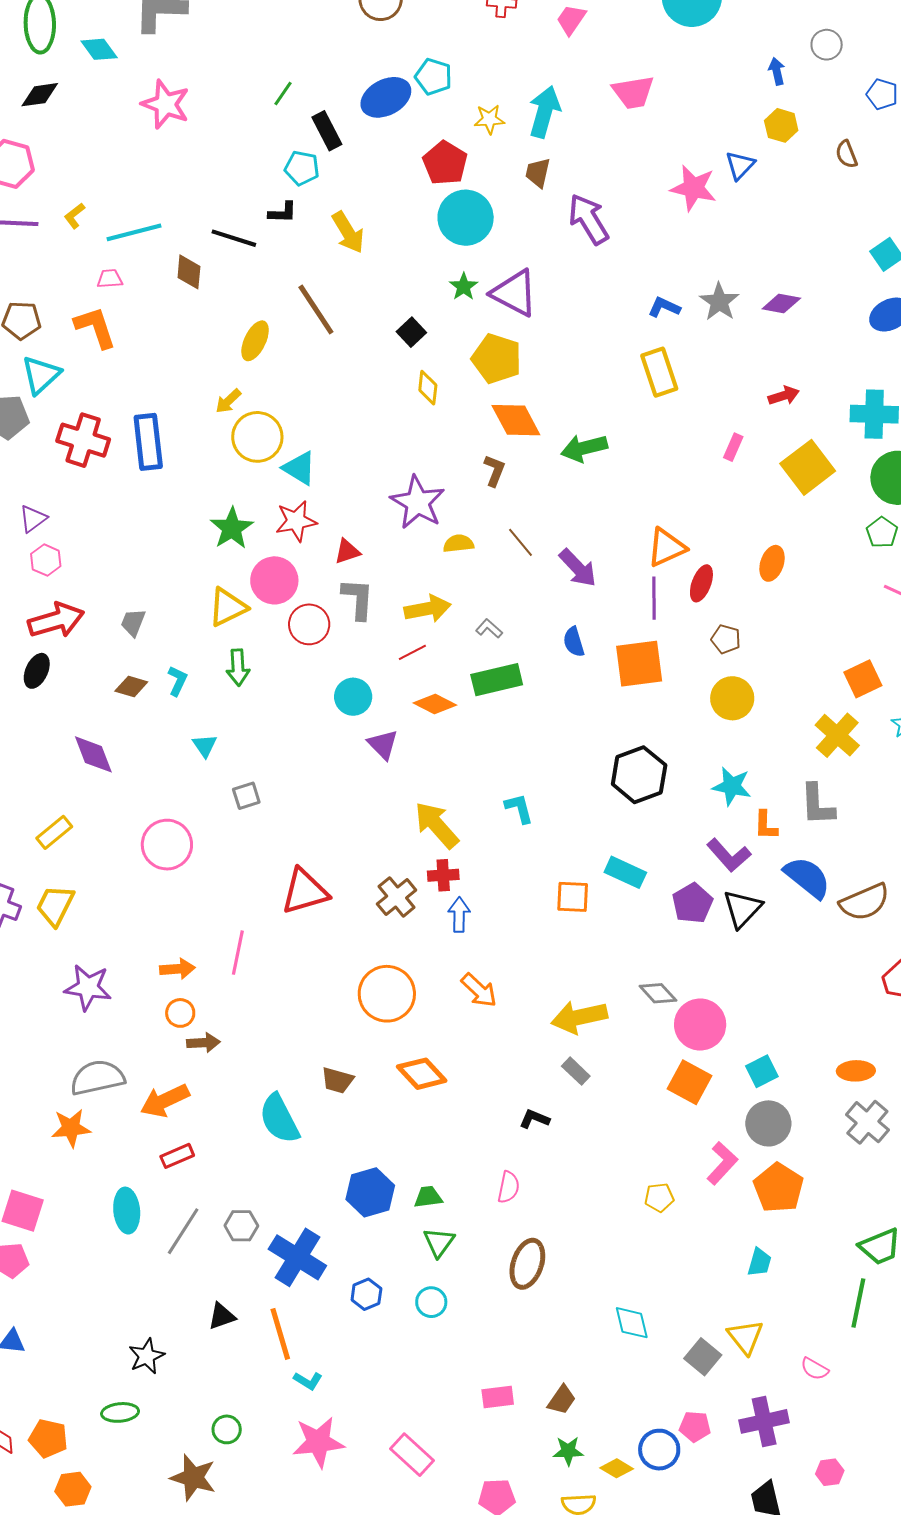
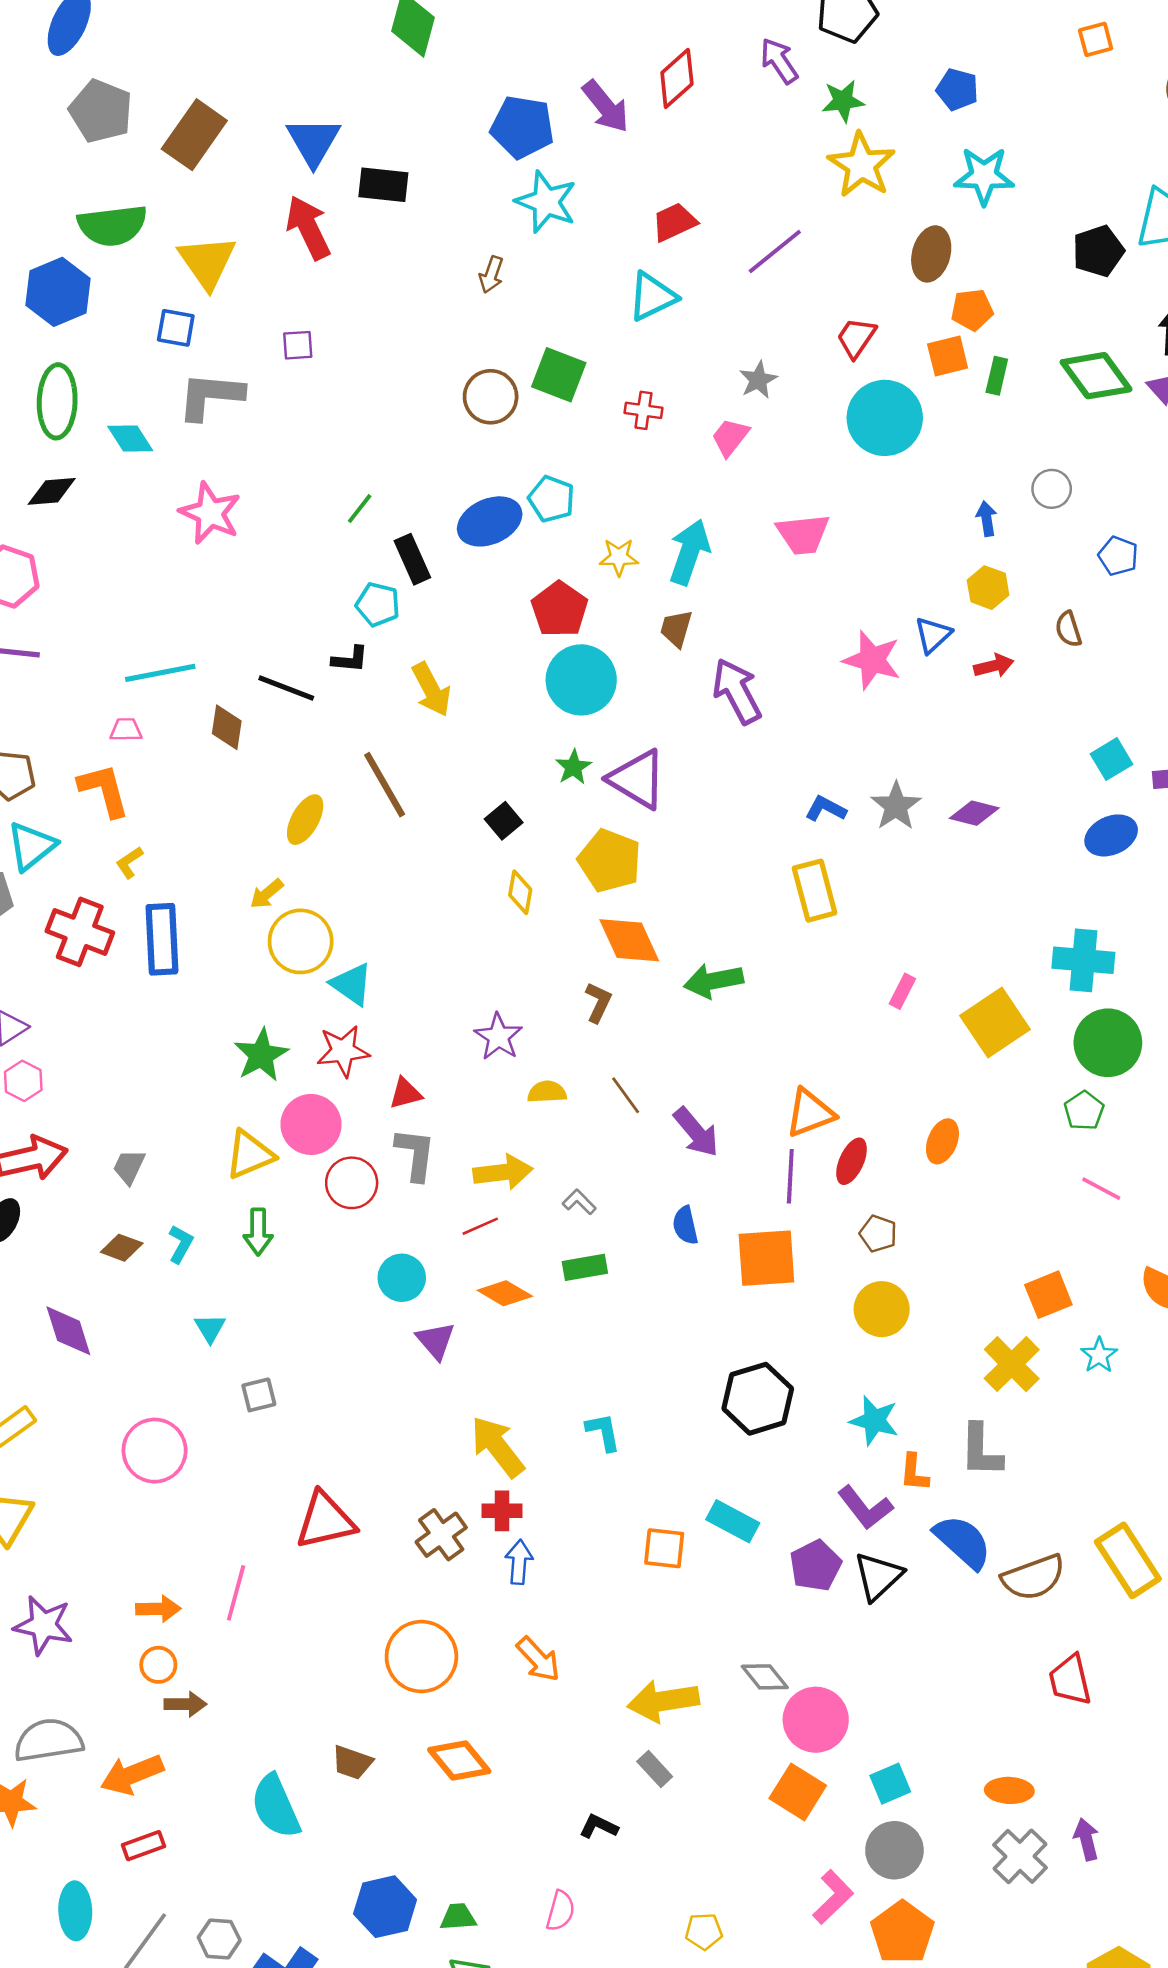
yellow L-shape: (74, 216) -> (129, 862), moved
red arrow: (784, 396) -> (994, 666), moved
purple star: (418, 502) -> (498, 1037), size x0.7
green rectangle: (497, 680) -> (585, 1267), size x0.7
yellow pentagon: (659, 1197) -> (704, 1931), moved

